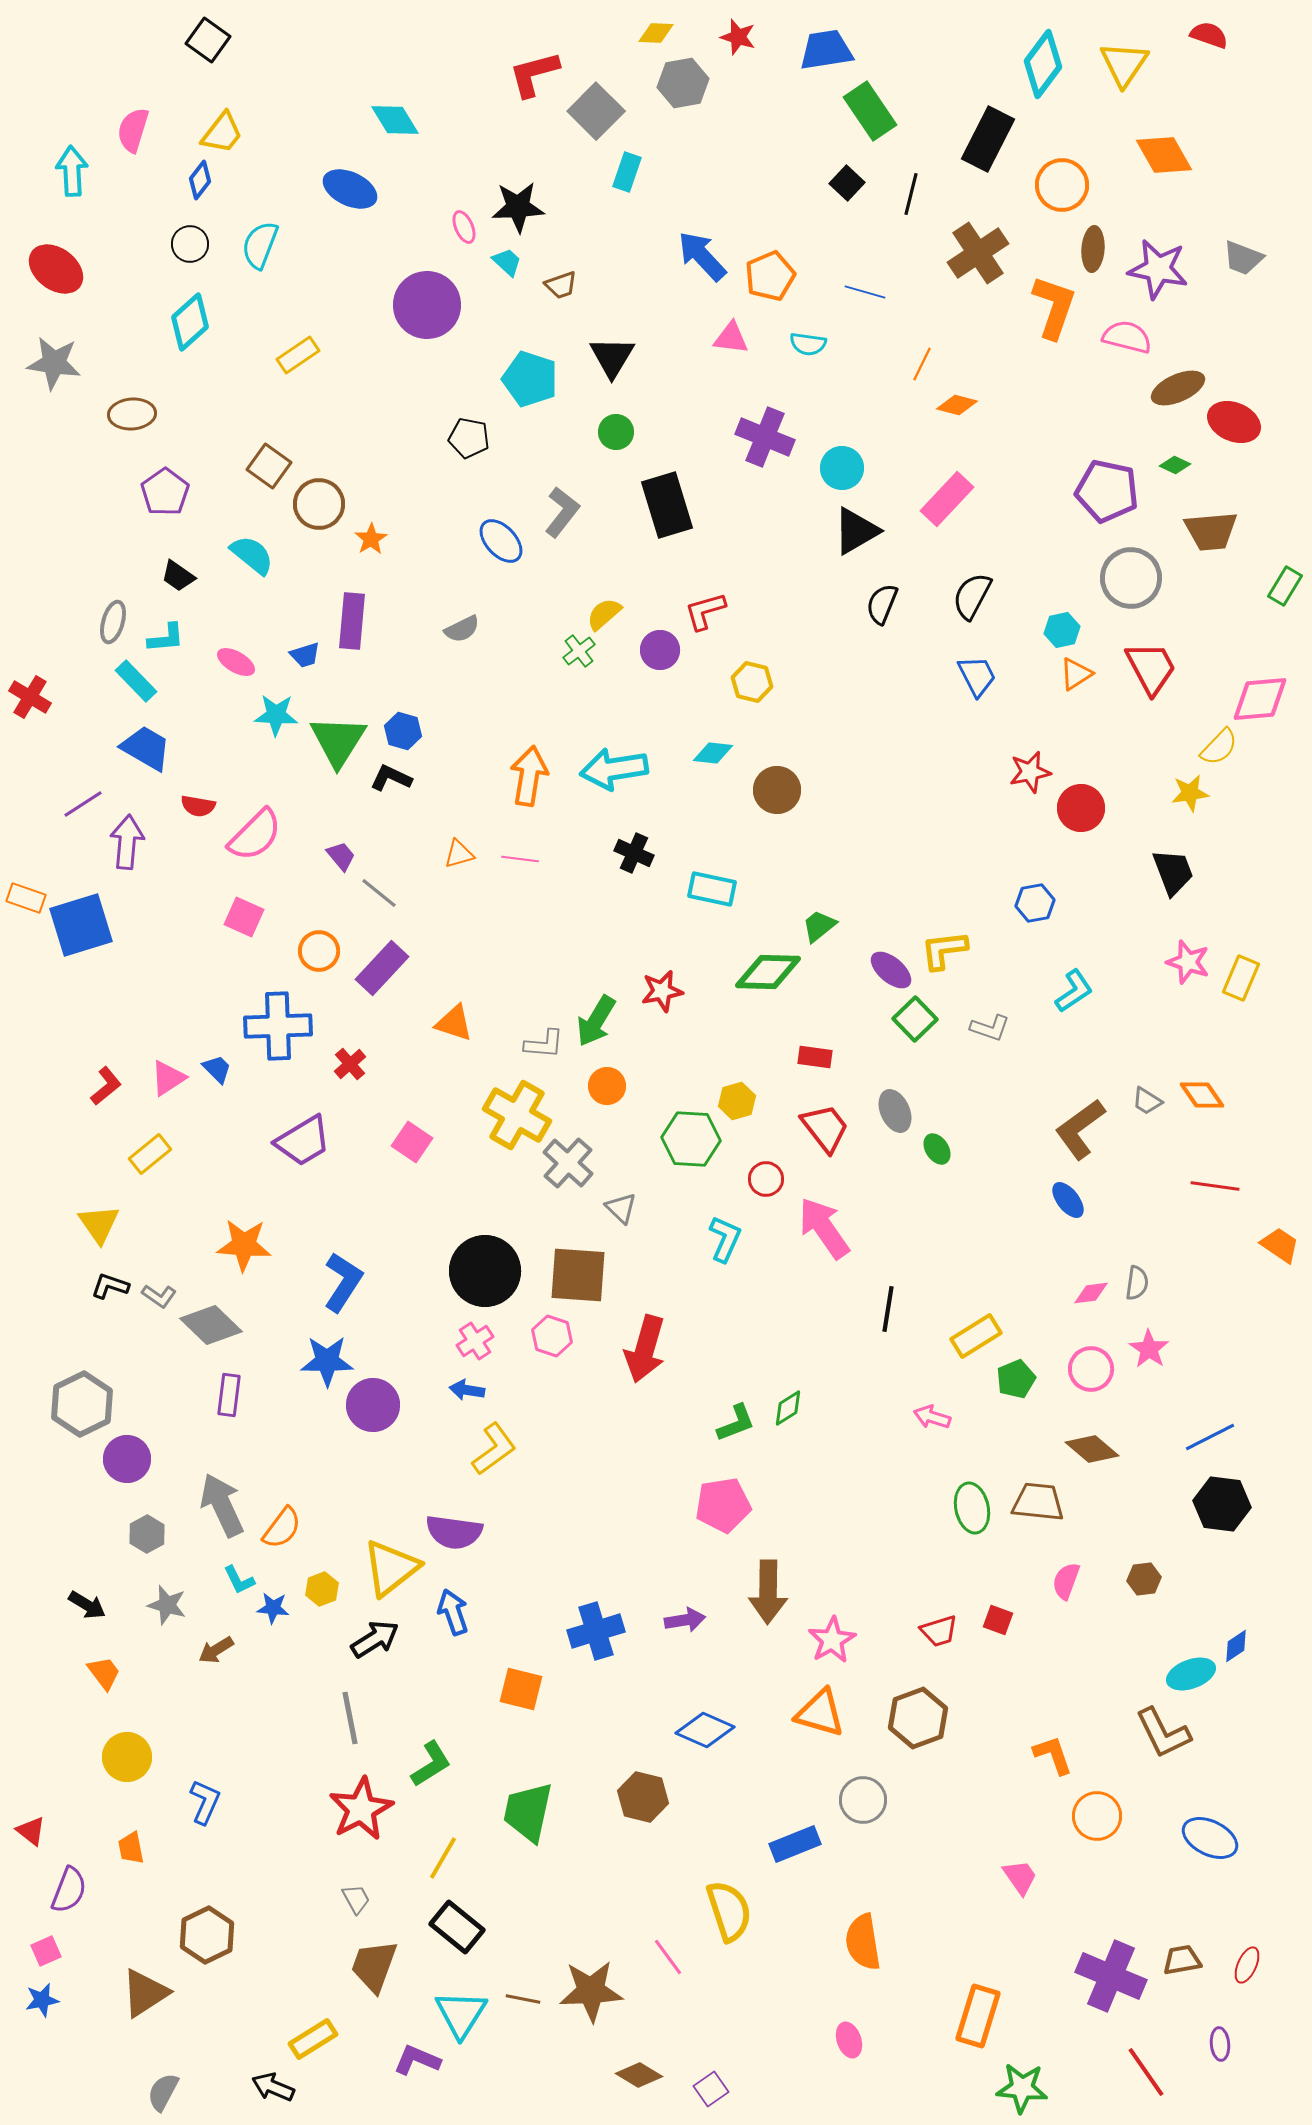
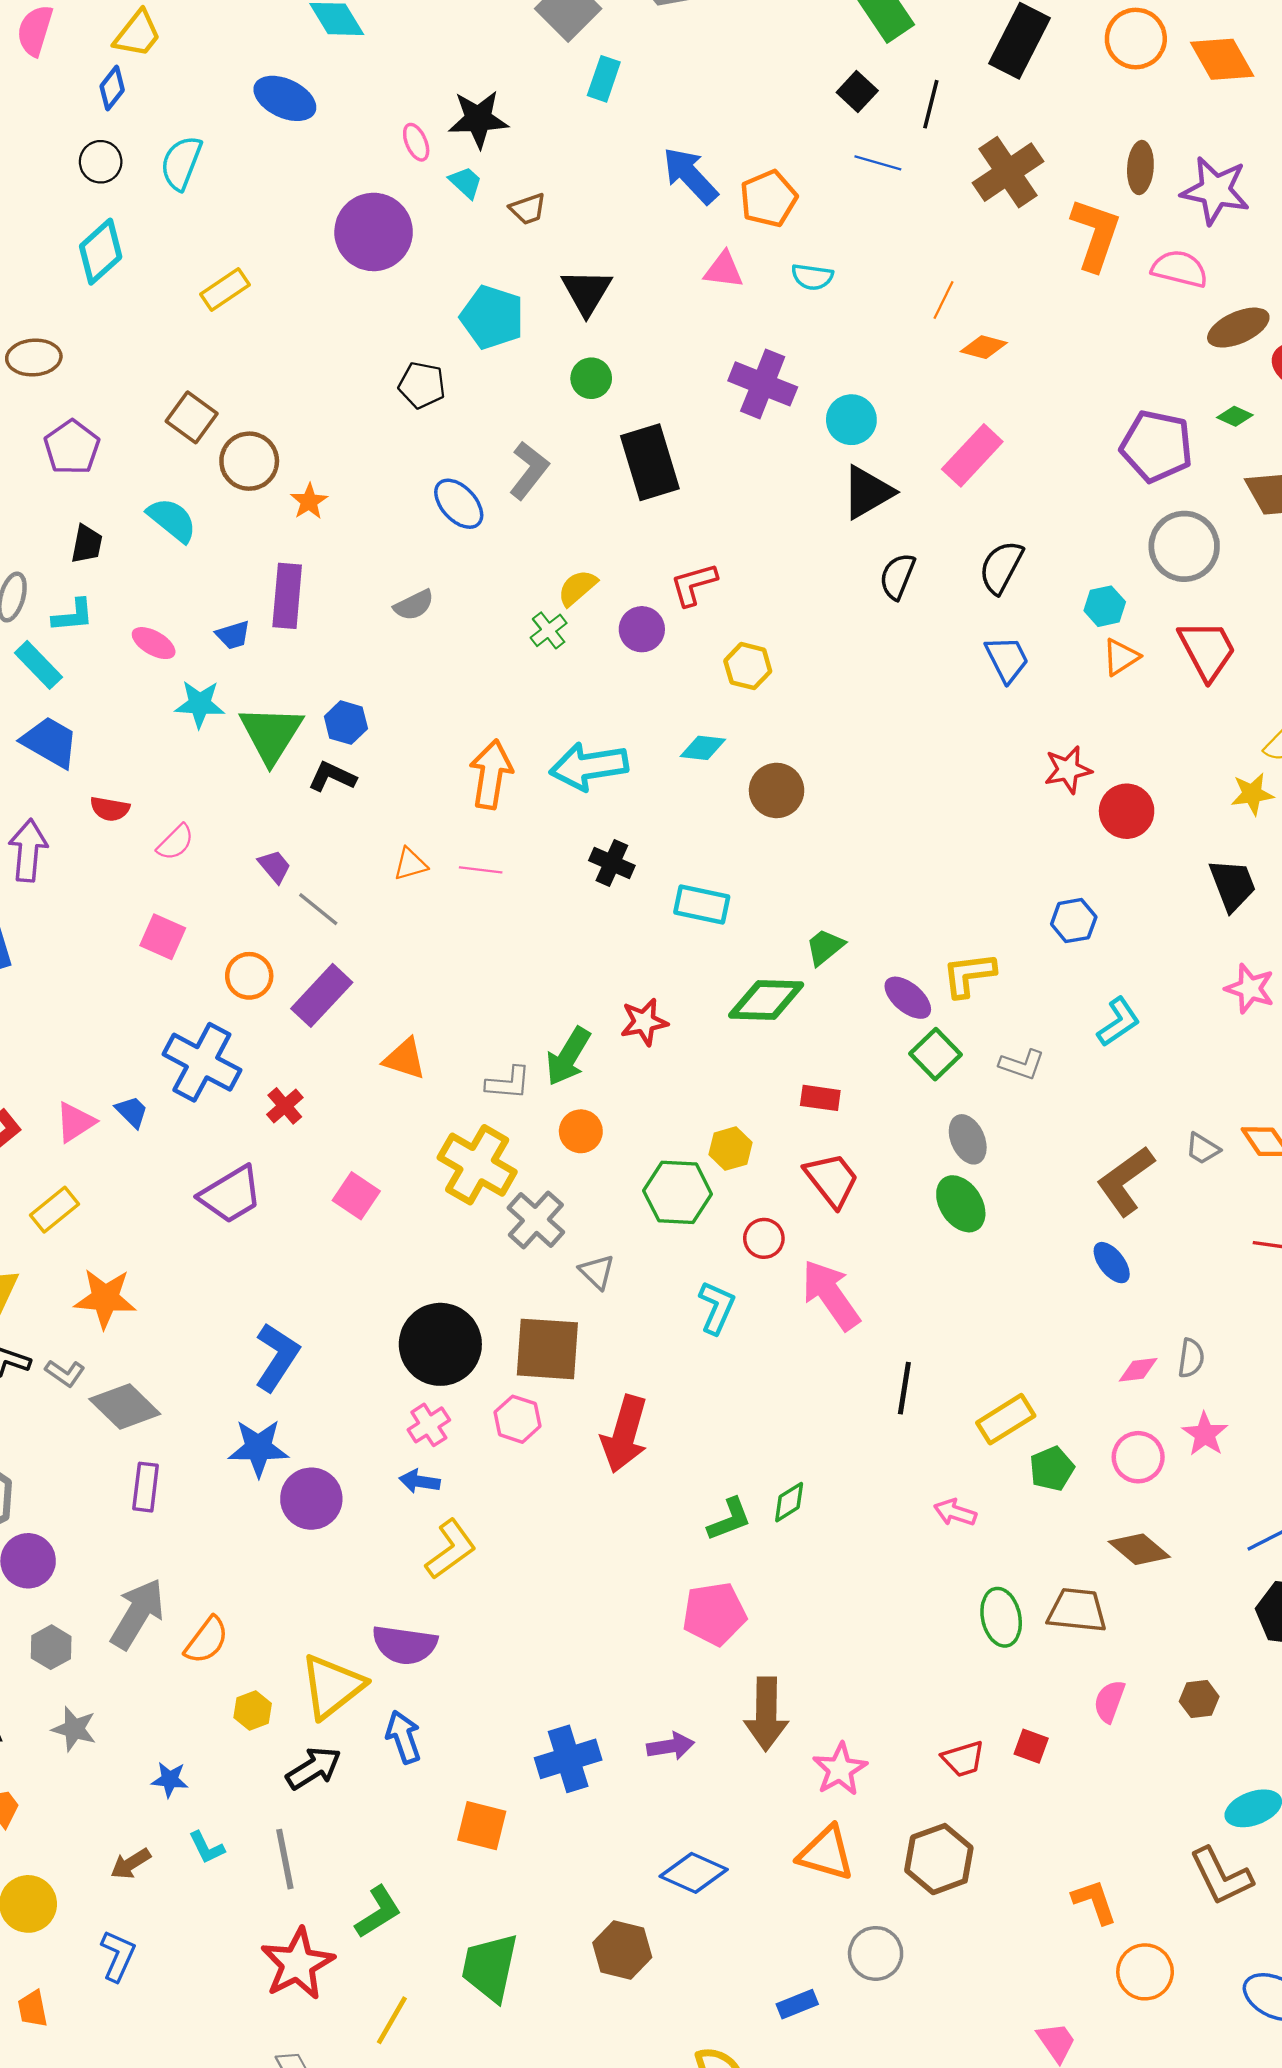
orange circle: (1062, 185) -> (1136, 39), moved
blue line: (865, 292) -> (878, 163), moved
black trapezoid: (178, 576) -> (87, 544), turned -114
pink semicircle: (255, 835) -> (175, 842), size x0.6
blue cross: (278, 1026) -> (202, 1062), turned 30
gray ellipse: (895, 1111) -> (968, 1139), moved
green ellipse: (937, 1149) -> (961, 1204), size x1.6
orange star: (244, 1245) -> (105, 1298), moved
gray arrow: (222, 1505) -> (137, 1614), turned 56
cyan L-shape: (239, 1580) -> (207, 1848), moved
blue star: (273, 1608) -> (170, 1780), moved
brown arrow: (216, 1650) -> (131, 1864), moved
blue rectangle: (795, 1844) -> (797, 2004), size x0.7

